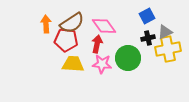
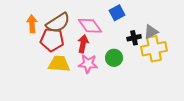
blue square: (147, 16) -> (117, 13), moved
green circle: (128, 58) -> (114, 58), size x0.7

